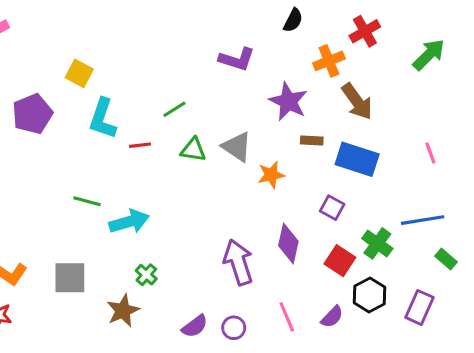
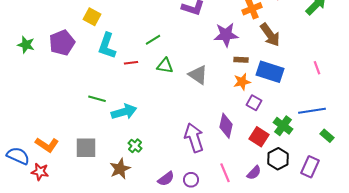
purple star: (288, 101) -> (226, 35), turned -30
gray triangle: (237, 147) -> (198, 75), moved
orange star: (271, 175) -> (242, 82), moved

